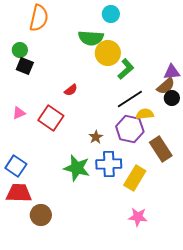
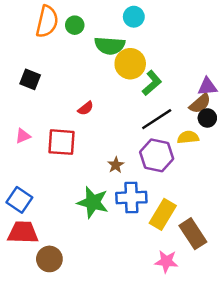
green circle: (20, 50) -> (75, 25), moved
yellow semicircle: (145, 114) -> (188, 137), moved
red square: (51, 118) -> (61, 142), turned -30
brown rectangle: (161, 149) -> (193, 234), moved

